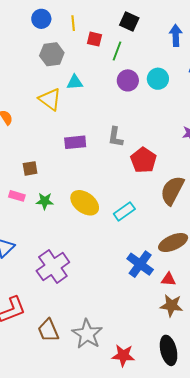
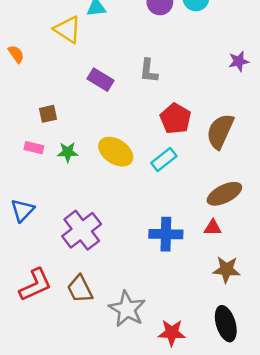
purple rectangle: (75, 142) -> (101, 80), turned 40
red pentagon: (143, 160) -> (176, 119), moved
blue cross: (140, 264) -> (166, 234), moved, turned -32
red triangle: (169, 279) -> (213, 228), moved
brown trapezoid: (48, 330) -> (80, 289), moved

